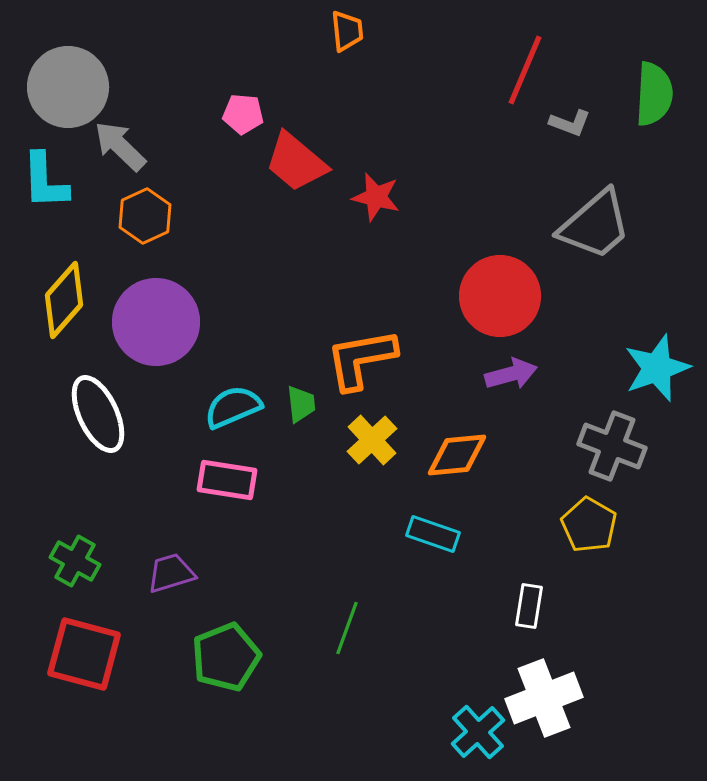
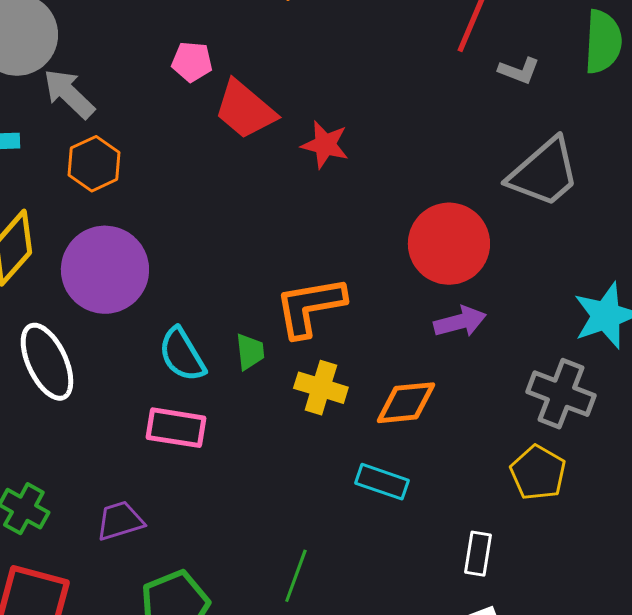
cyan semicircle: (233, 407) -> (182, 355), turned -98
yellow cross: (372, 440) -> (321, 388), turned -30

